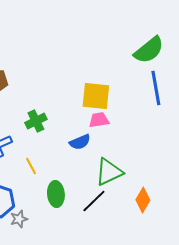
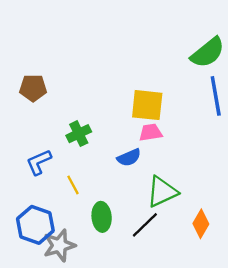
gray star: (19, 219) -> (59, 245), size x1.6

